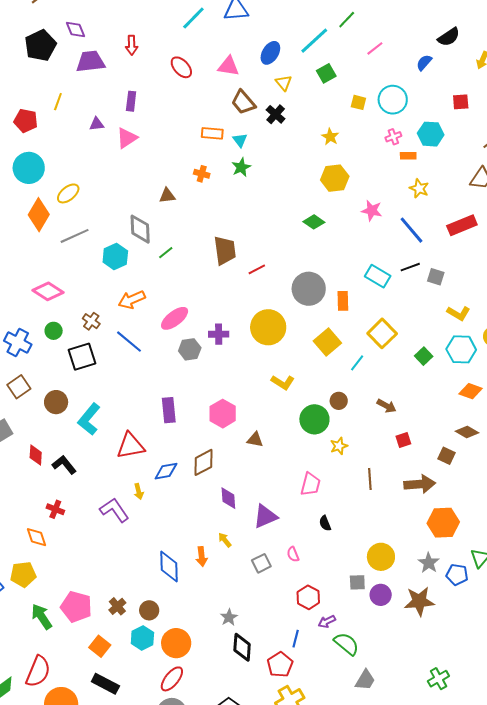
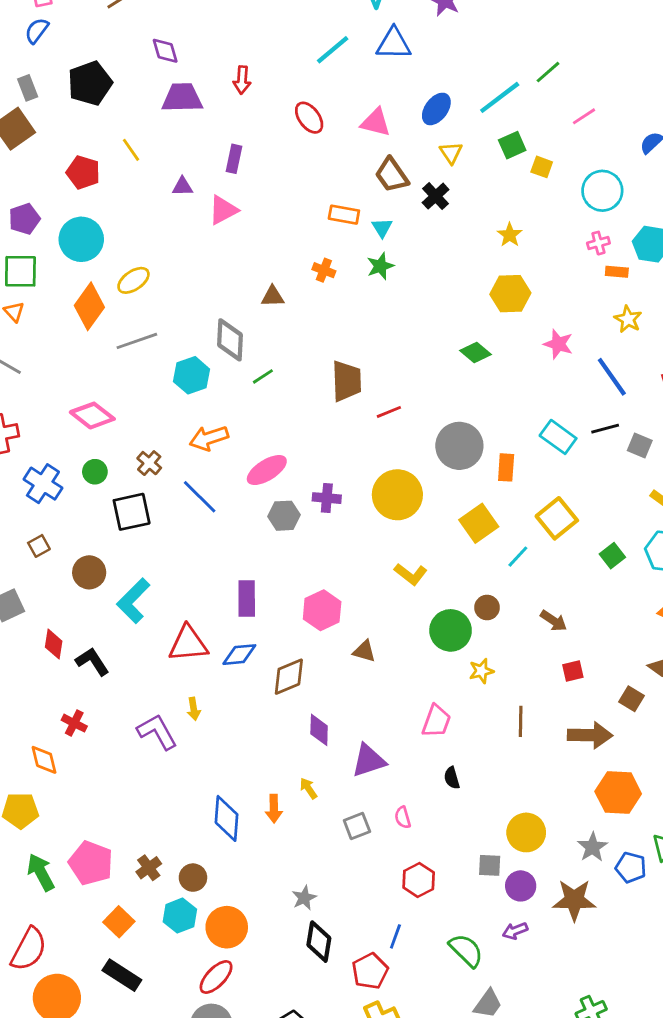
black pentagon: (40, 45) -> (90, 83), moved
yellow line: (58, 102) -> (131, 150), turned -60
yellow square: (358, 102) -> (542, 167), moved
brown square: (19, 387) -> (39, 546), size x0.7
blue diamond: (166, 471) -> (239, 655), moved
purple arrow: (327, 622) -> (515, 931), moved

